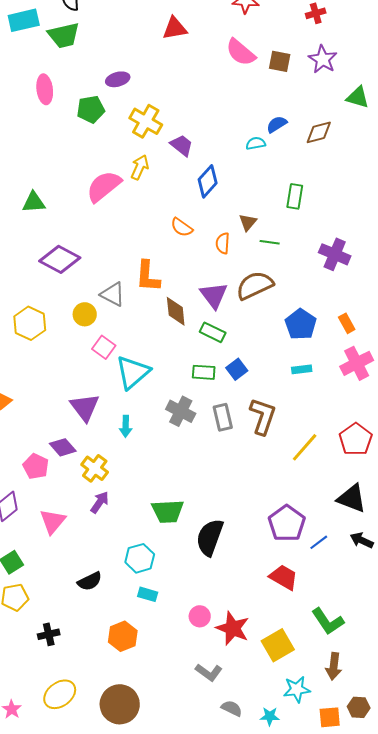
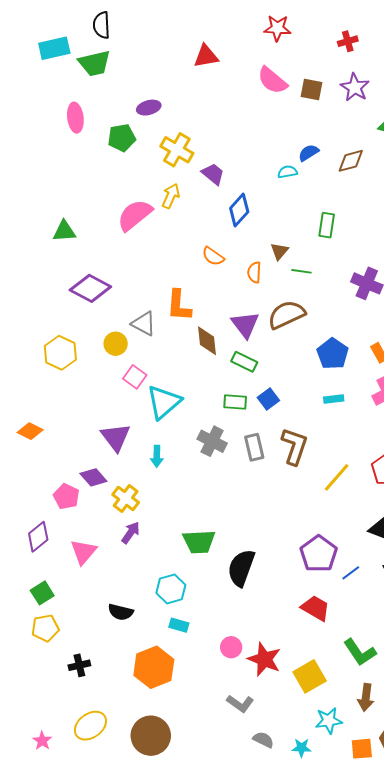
black semicircle: (90, 581) -> (121, 612), turned 40
orange hexagon: (123, 636) -> (154, 667), size x1.4

